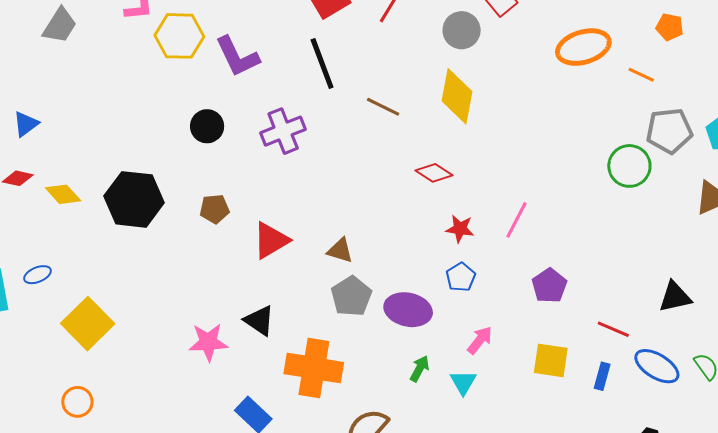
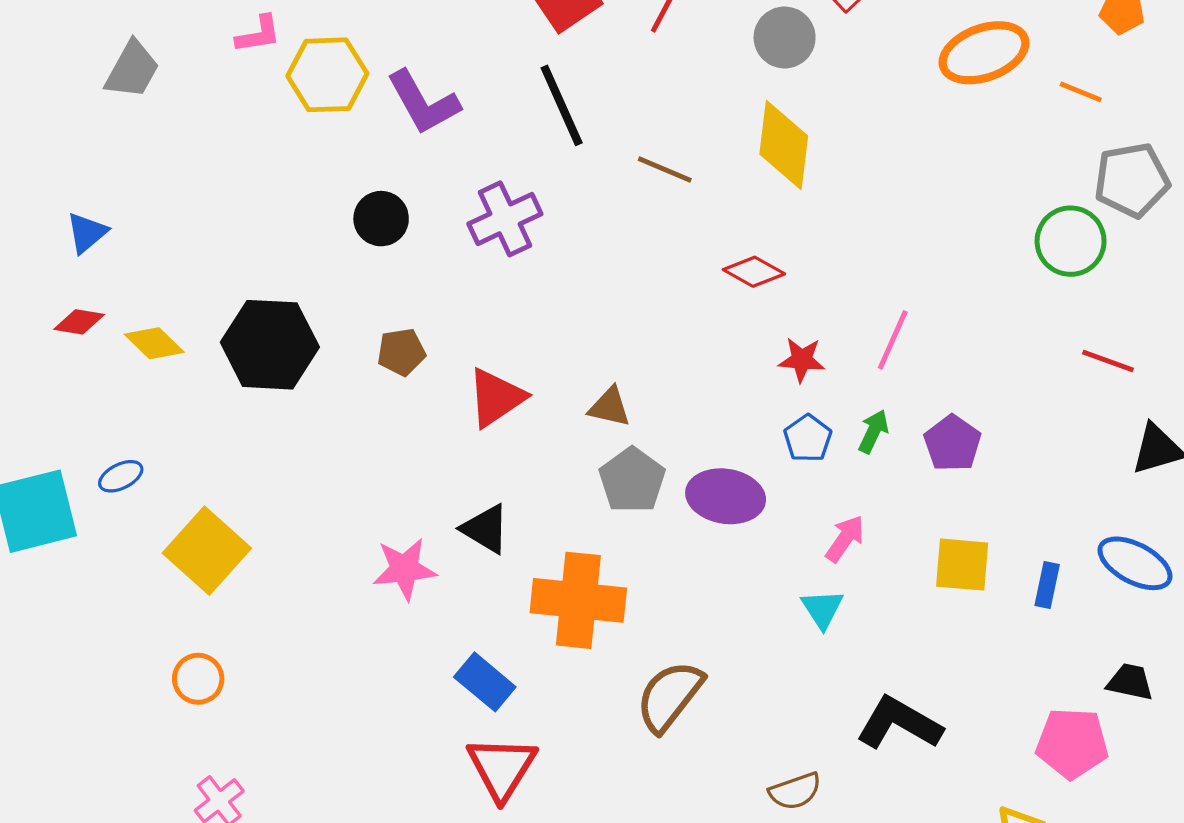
red line: (613, 329) -> (1108, 361), moved
green arrow: (420, 369) -> (873, 431), moved

